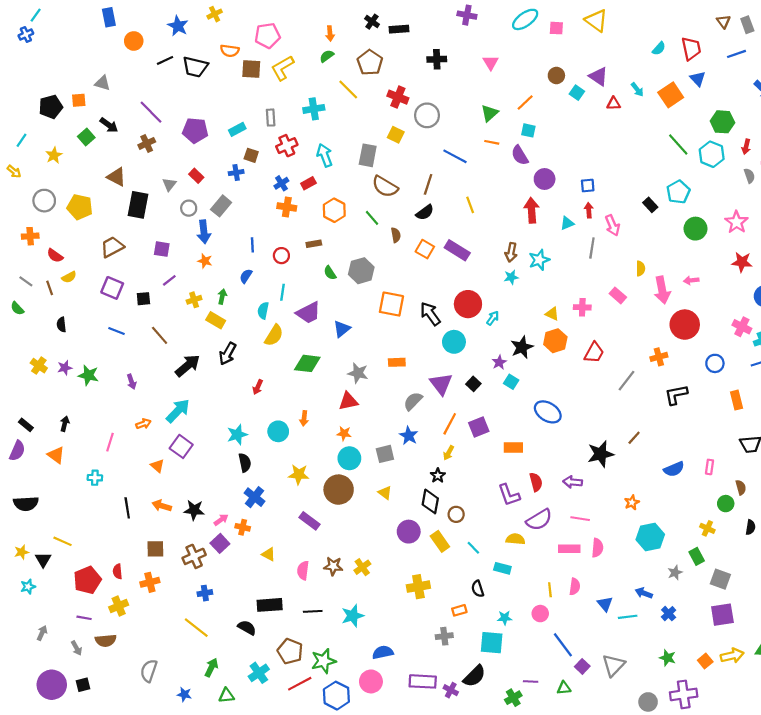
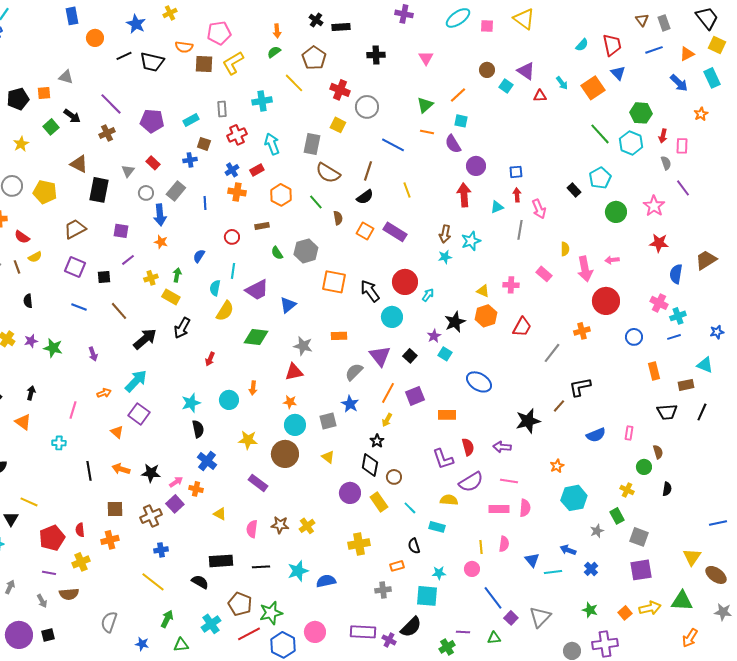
blue line: (252, 245) -> (205, 203), moved
black L-shape: (676, 395) -> (580, 387), moved
blue semicircle: (383, 652) -> (326, 581), moved

